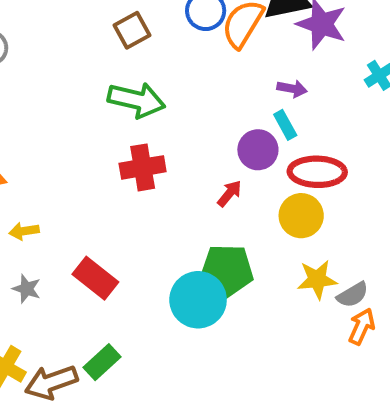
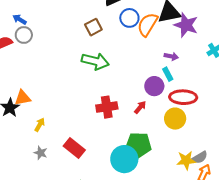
red cross: (143, 167) -> (107, 107), moved
yellow arrow: (24, 231) -> (40, 125), turned 128
yellow star: (317, 279) -> (186, 160), moved

